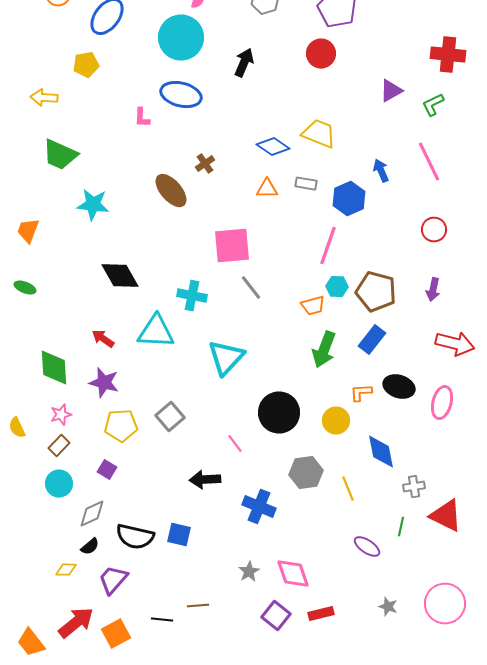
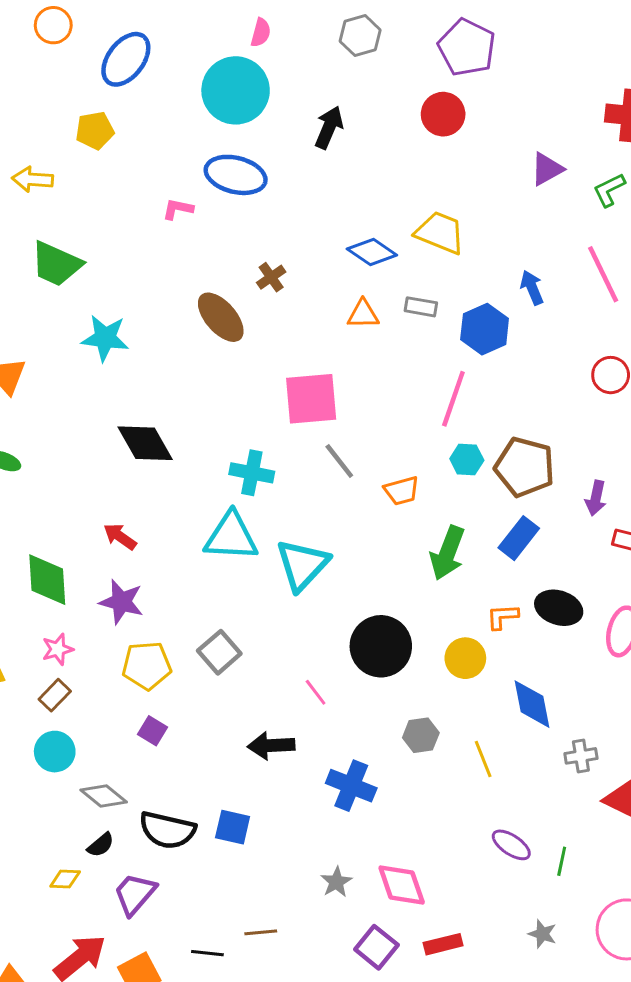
pink L-shape: (142, 118) -> (178, 209), turned 100
purple arrow: (433, 290) -> (596, 498), moved
orange trapezoid: (313, 306) -> (402, 491), moved
cyan triangle: (156, 332) -> (231, 537), moved
purple square: (107, 470) -> (153, 731), moved
gray hexagon: (306, 473) -> (421, 735), size x0.7
gray diamond: (92, 514) -> (104, 796), turned 64
green line: (401, 527) -> (562, 861), moved

